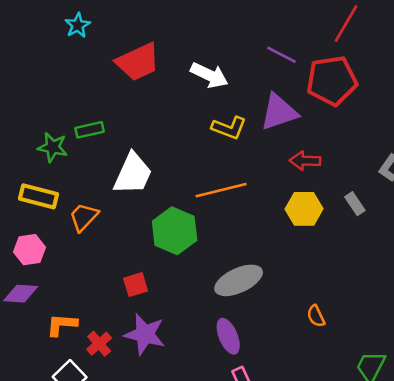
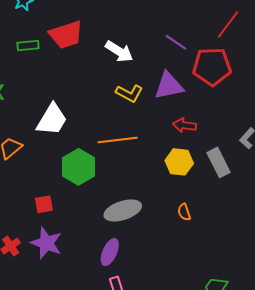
green rectangle: (90, 130) -> (28, 45), moved
gray rectangle: (355, 204) -> (218, 162), size x1.6
orange semicircle: (316, 316) -> (184, 212), moved
purple ellipse: (228, 336) -> (110, 252), turned 40

